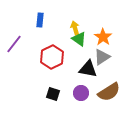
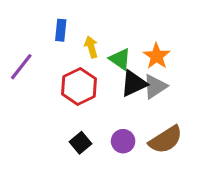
yellow arrow: (75, 28) -> (91, 47), moved
black triangle: (88, 69) -> (134, 83), moved, turned -36
black square: (53, 94) -> (80, 143), turned 32

